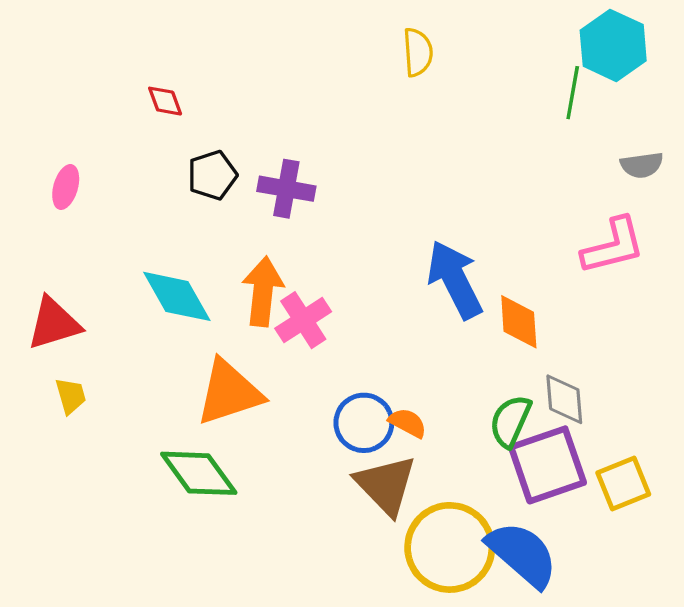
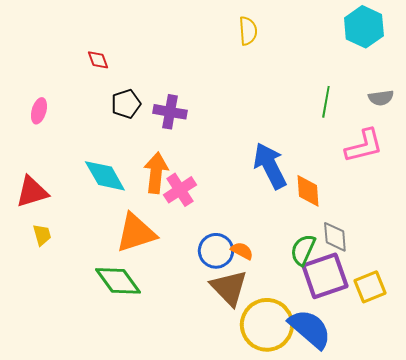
green line: (573, 93) -> (326, 102), moved

